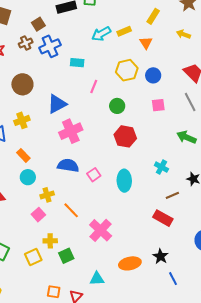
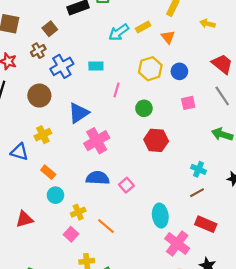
blue cross: (50, 46) -> (62, 66), moved
cyan ellipse: (124, 181) -> (160, 216), moved
brown line: (172, 195) -> (197, 193), moved
pink cross: (101, 230) -> (177, 243), moved

